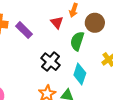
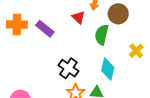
black cross: (51, 62) -> (68, 68), moved

